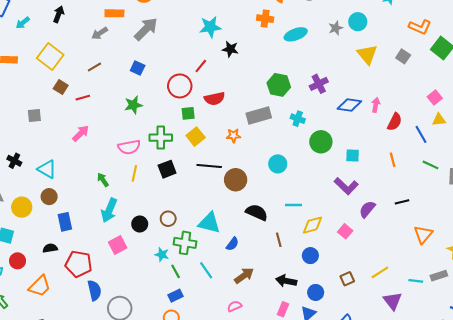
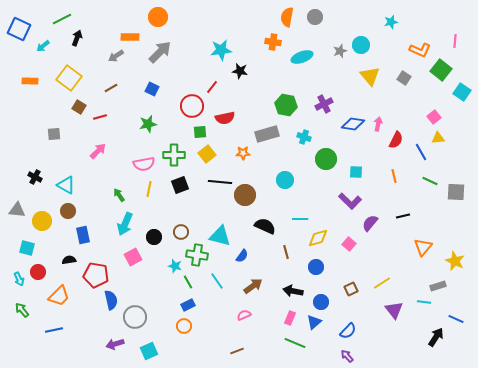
cyan line: (416, 281) -> (424, 302), moved

